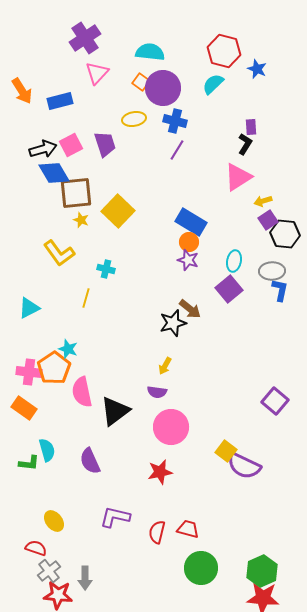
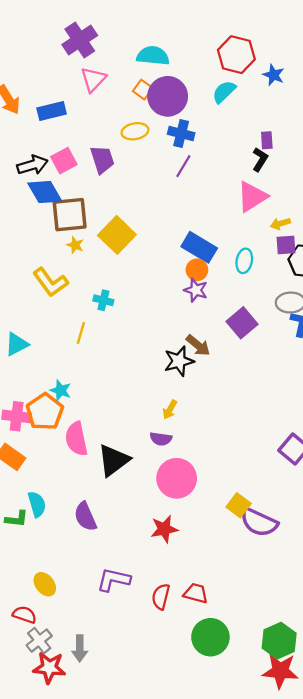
purple square: (268, 220) -> (286, 245), turned 30
cyan ellipse: (234, 261) -> (244, 261), moved

